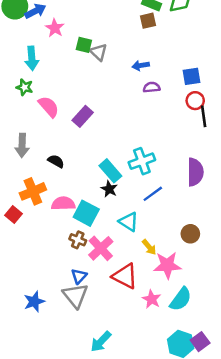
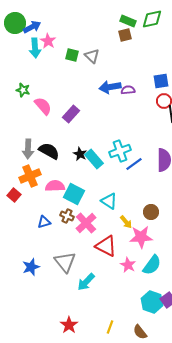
gray triangle: (98, 52) -> (92, 56), moved
cyan arrow: (32, 58) -> (35, 48), moved
blue arrow: (141, 66) -> (110, 87), moved, size x1.5
gray arrow: (22, 145) -> (28, 149), moved
black semicircle: (56, 161) -> (49, 151), size x1.5
black star: (109, 189) -> (80, 154), moved
blue line: (153, 194) -> (134, 164), moved
brown circle: (190, 234) -> (151, 212), moved
blue triangle: (79, 276) -> (44, 222), moved, turned 32
cyan arrow: (101, 342) -> (86, 282), moved

